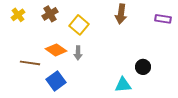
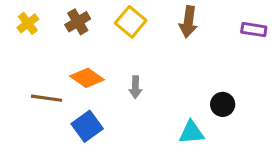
yellow square: (79, 25) -> (131, 22), moved
gray arrow: (78, 53) -> (135, 87), moved

